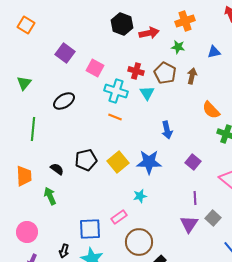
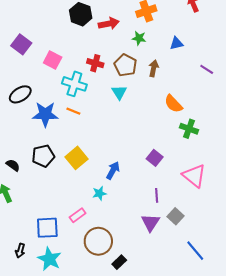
cyan triangle: (147, 93) -> (119, 92), moved
blue arrow: (167, 130) -> (113, 170), moved, turned -138
blue star: (149, 162) -> (45, 114), moved

